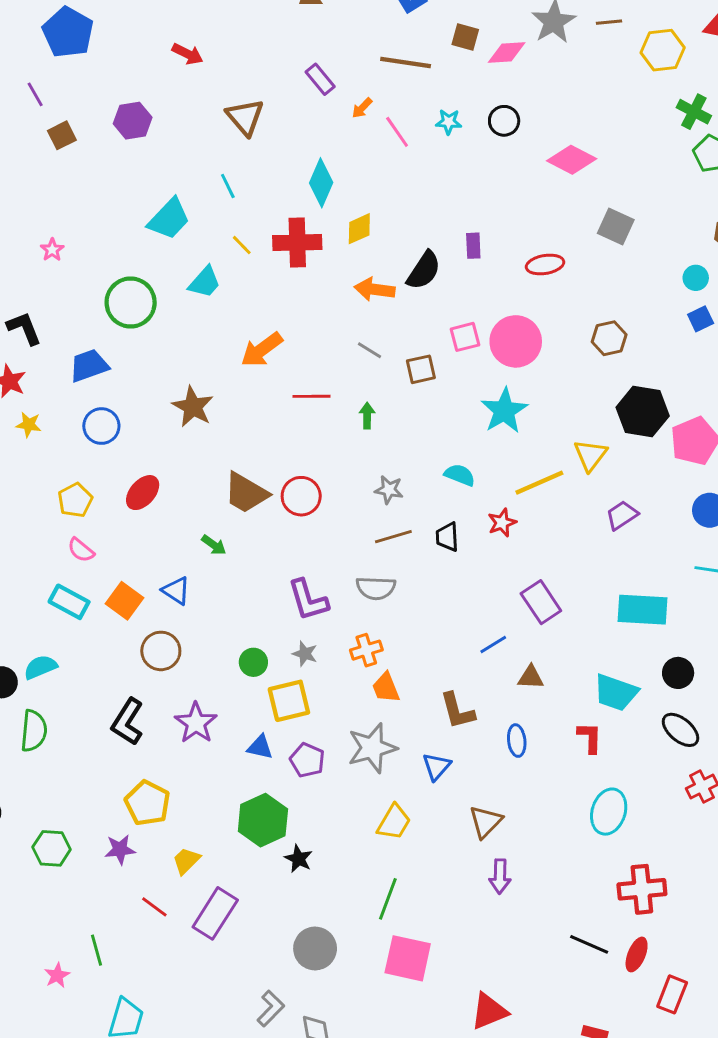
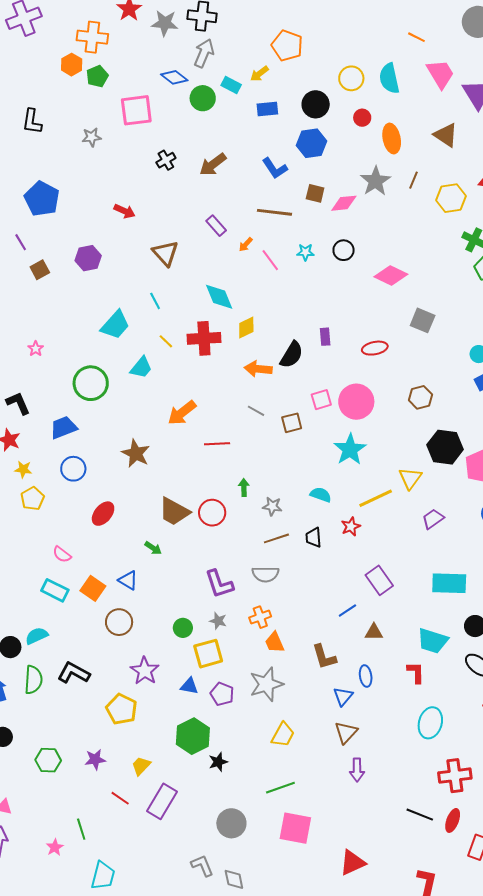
brown line: (609, 22) -> (413, 180), turned -60
cyan diamond: (321, 183) -> (219, 297), turned -44
green arrow: (367, 416) -> (244, 488), moved
yellow pentagon: (75, 500) -> (32, 499), moved
black L-shape: (128, 722) -> (74, 673), moved, turned 88
blue triangle: (437, 766) -> (343, 696), moved
yellow pentagon: (147, 803) -> (122, 709), moved
black star: (299, 859) -> (218, 762), turned 30
green line: (388, 899) -> (280, 788), turned 52
gray L-shape: (271, 1008) -> (202, 865), turned -65

